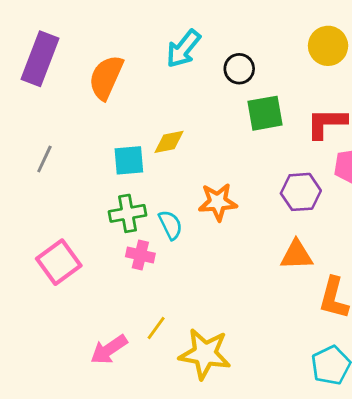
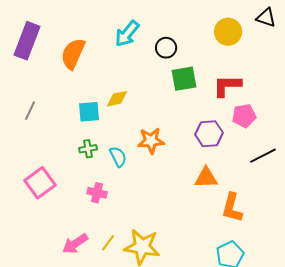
green cross: (127, 213) -> (88, 149), size x0.7
pink cross: (140, 255) -> (97, 193), moved
yellow line: (156, 328) -> (108, 243), moved

